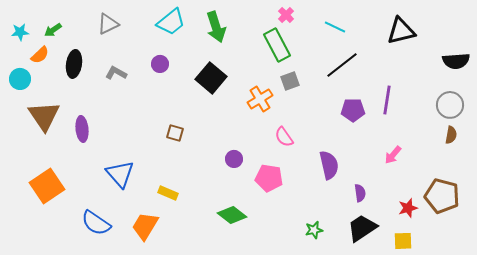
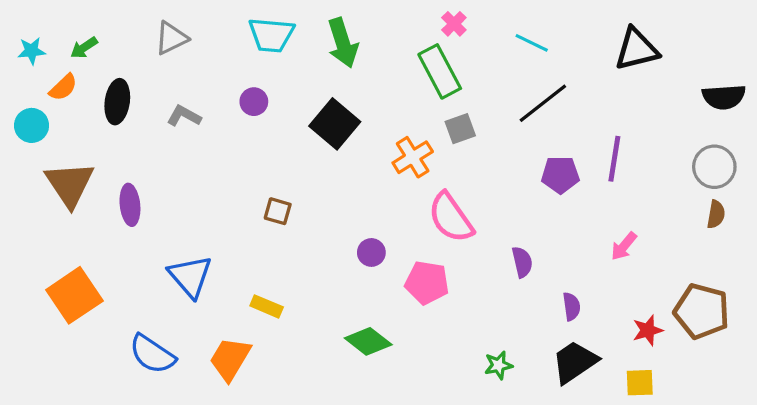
cyan trapezoid: (171, 22) -> (271, 35), turned 44
pink semicircle: (284, 137) -> (451, 218), size x1.6
purple semicircle: (329, 165) -> (522, 262), size x0.7

